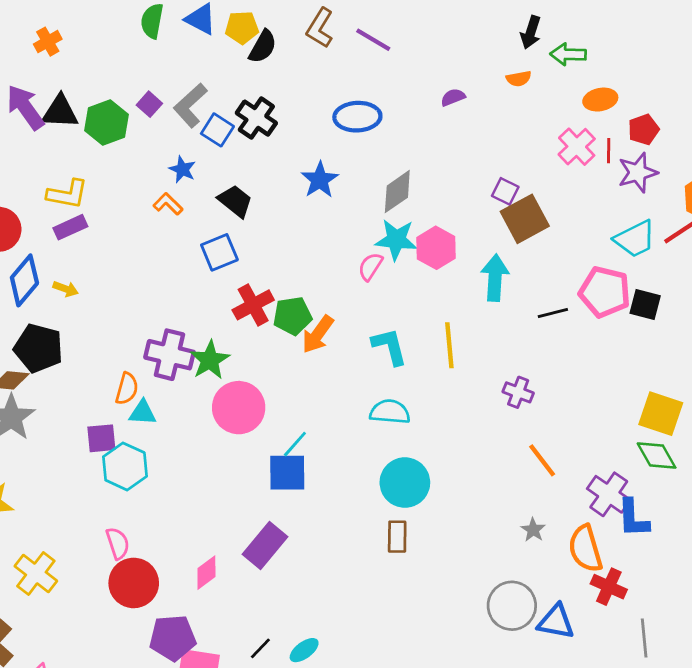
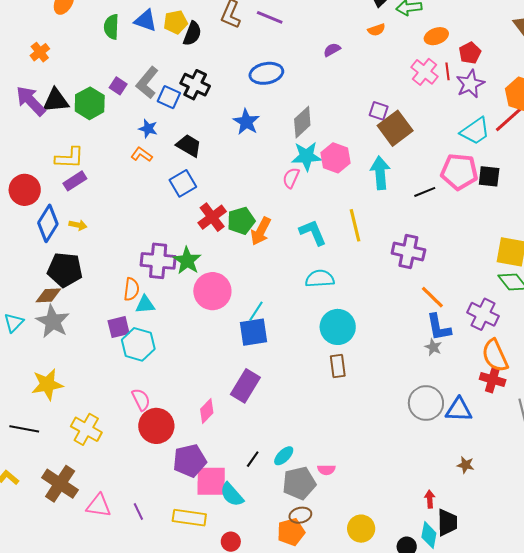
purple cross: (518, 392) -> (408, 252), size x1.5
blue L-shape: (633, 518) -> (439, 327), moved
orange semicircle: (585, 549) -> (495, 356), moved

